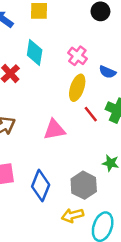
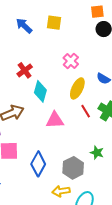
cyan diamond: (35, 53) -> (40, 91), moved
pink cross: (77, 56) -> (71, 61), moved

